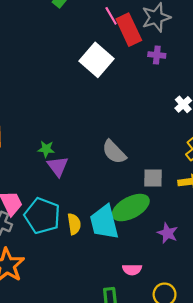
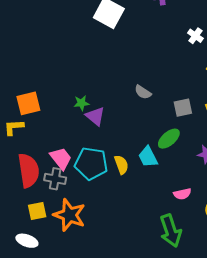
gray semicircle: (114, 152) -> (143, 92), size x0.7
green ellipse: (131, 208) -> (169, 139), size x0.7
cyan trapezoid: (104, 222) -> (148, 157), size x0.7

